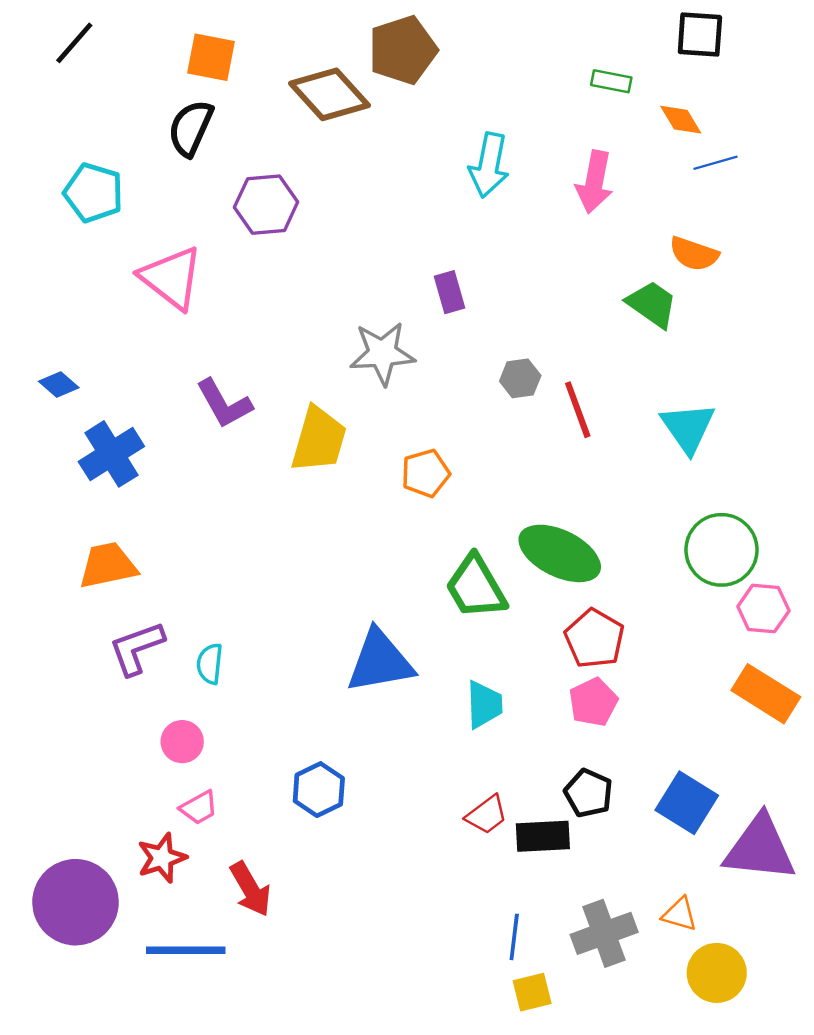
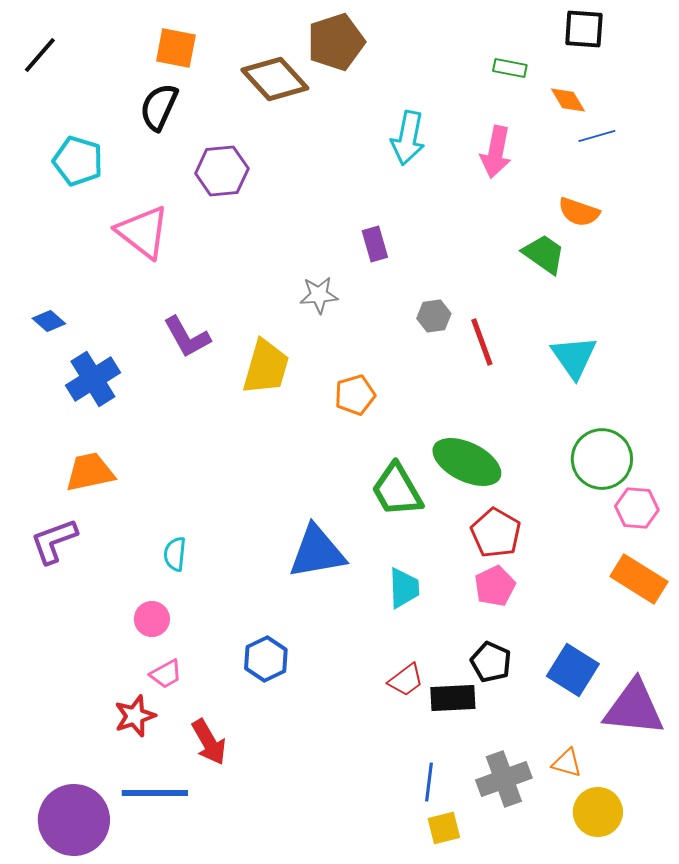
black line: (74, 43) -> (40, 55), moved
gray star: (382, 353) -> (319, 295), size x0.7
purple L-shape: (137, 648) -> (54, 541), moved
purple circle: (76, 902) -> (74, 820), moved

